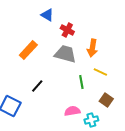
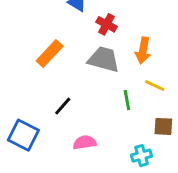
brown square: (106, 100) -> (163, 126), turned -32
pink semicircle: (72, 111) -> (85, 142), moved

